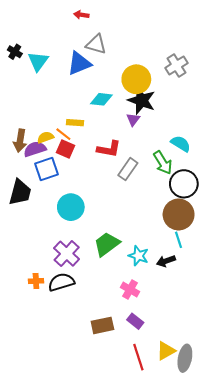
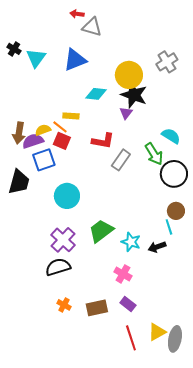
gray triangle: (96, 44) -> (92, 27), moved
brown circle: (179, 214) -> (176, 211), moved, size x0.6
orange cross: (36, 281) -> (64, 305), moved, turned 32

